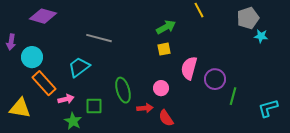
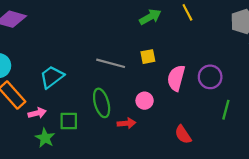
green arrow: (166, 27) -> (150, 17), moved
gray line: (99, 38) -> (111, 63), moved
purple circle: (215, 79) -> (210, 77), moved
red semicircle: (166, 118) -> (183, 135), moved

